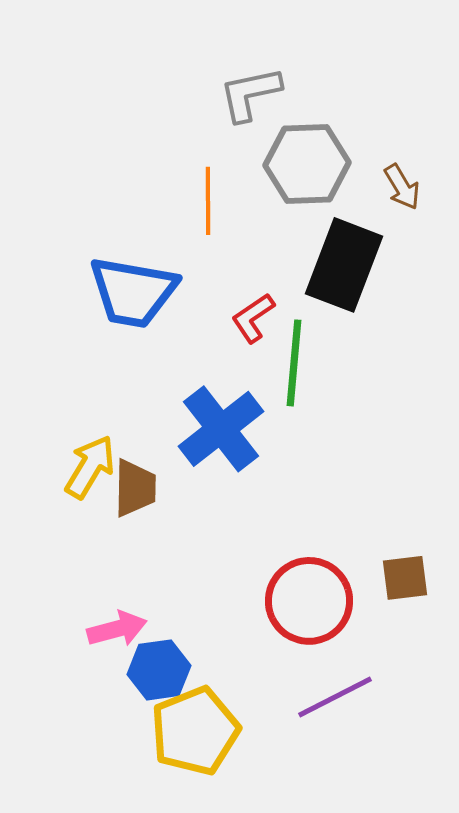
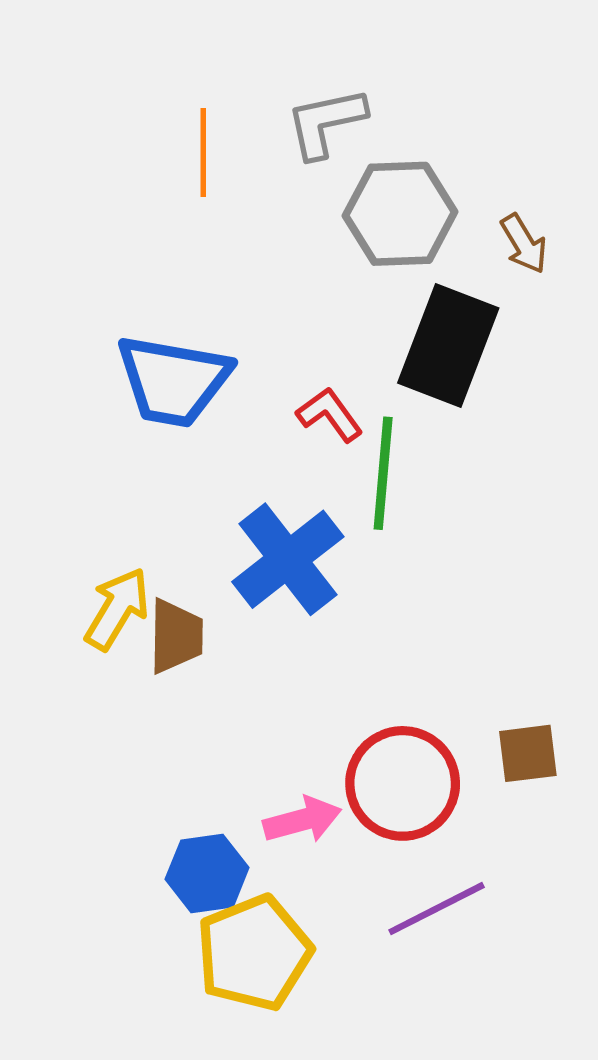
orange line: (208, 201) -> (203, 153), moved
red L-shape: (253, 318) -> (330, 415), turned 88
pink arrow: (117, 629) -> (302, 820), moved

